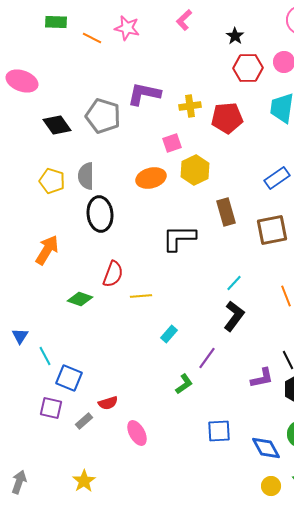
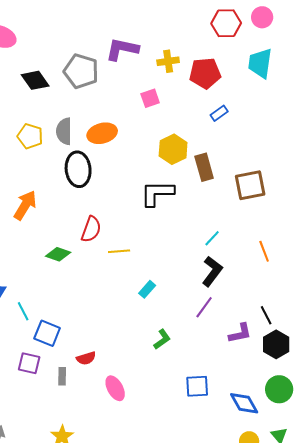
yellow hexagon: (195, 170) -> (173, 149), moved
orange ellipse: (151, 178) -> (102, 133), moved
blue rectangle: (277, 178) -> (219, 113), moved, size x0.7
purple line: (207, 358) -> (204, 307), moved
gray rectangle: (84, 421) -> (62, 376), turned -48

